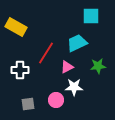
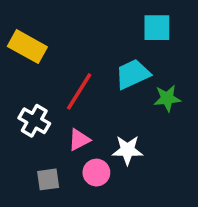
green star: (98, 66) -> (167, 98), moved
pink triangle: (67, 67) -> (79, 140), moved
white cross: (20, 70) -> (34, 121), turned 30

